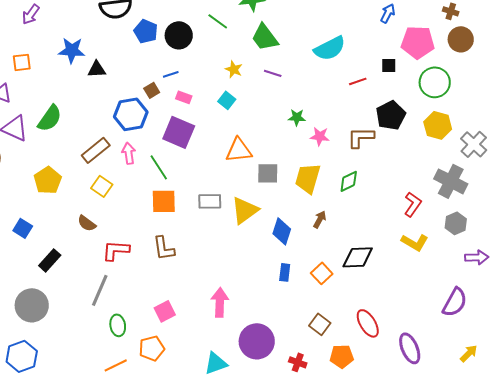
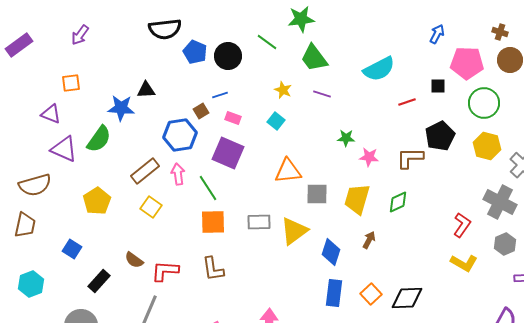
blue star: (72, 50) -> (121, 108), moved
brown semicircle: (87, 223) -> (134, 260), moved
black diamond: (358, 257) -> (407, 298), moved
blue rectangle: (285, 272) -> (334, 293), size x1.5

